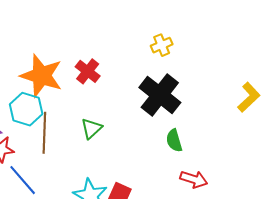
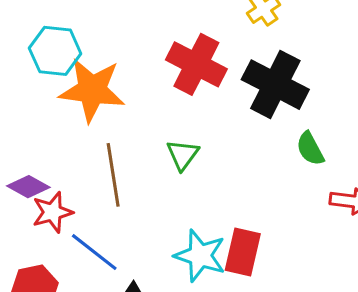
red cross: (88, 71) -> (196, 64), moved, size x1.5
cyan hexagon: (26, 109) -> (55, 51), moved

